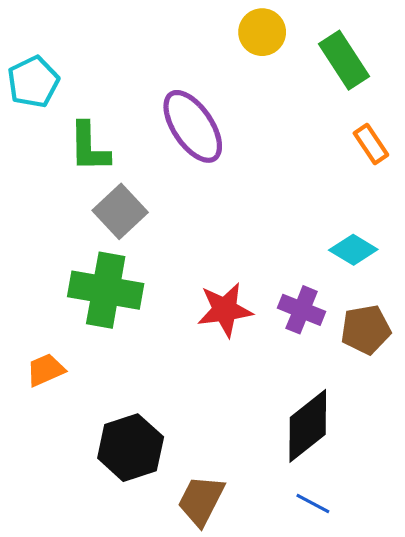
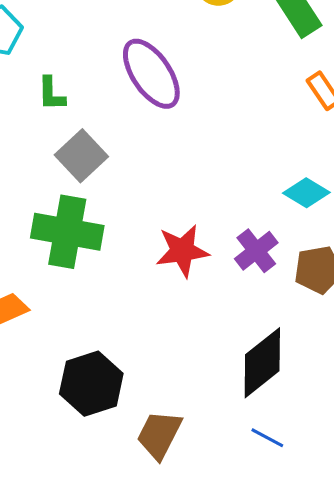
green L-shape: (89, 147) -> (51, 94), size x0.7
purple cross: (302, 310) -> (256, 251), turned 30

